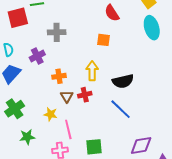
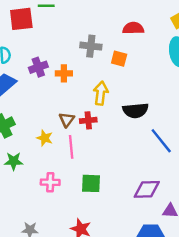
red semicircle: (112, 13) -> (133, 28), turned 114
gray cross: (57, 32) -> (91, 46), moved
orange cross: (59, 76) -> (64, 73), moved
blue line: (121, 109) -> (161, 141), moved
pink line: (68, 129) -> (71, 147), moved

